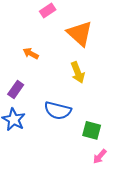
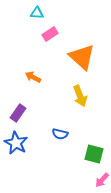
blue semicircle: (58, 110) -> (60, 134), size x0.6

